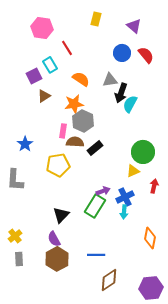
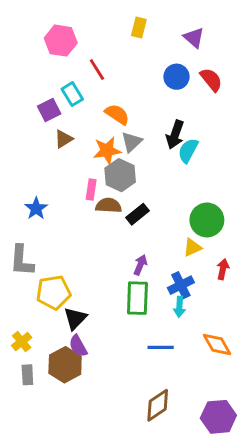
gray triangle: (110, 80) -> (132, 142), moved, turned -35
yellow pentagon: (58, 165) -> (53, 292), moved
purple arrow: (103, 191) -> (140, 265), moved, turned -48
green rectangle: (95, 206) -> (137, 298), turned -30
black triangle: (61, 215) -> (75, 318), moved
orange diamond: (150, 238) -> (217, 344), turned -40
blue line: (96, 255) -> (161, 347), moved
brown hexagon: (57, 259) -> (65, 365), moved

